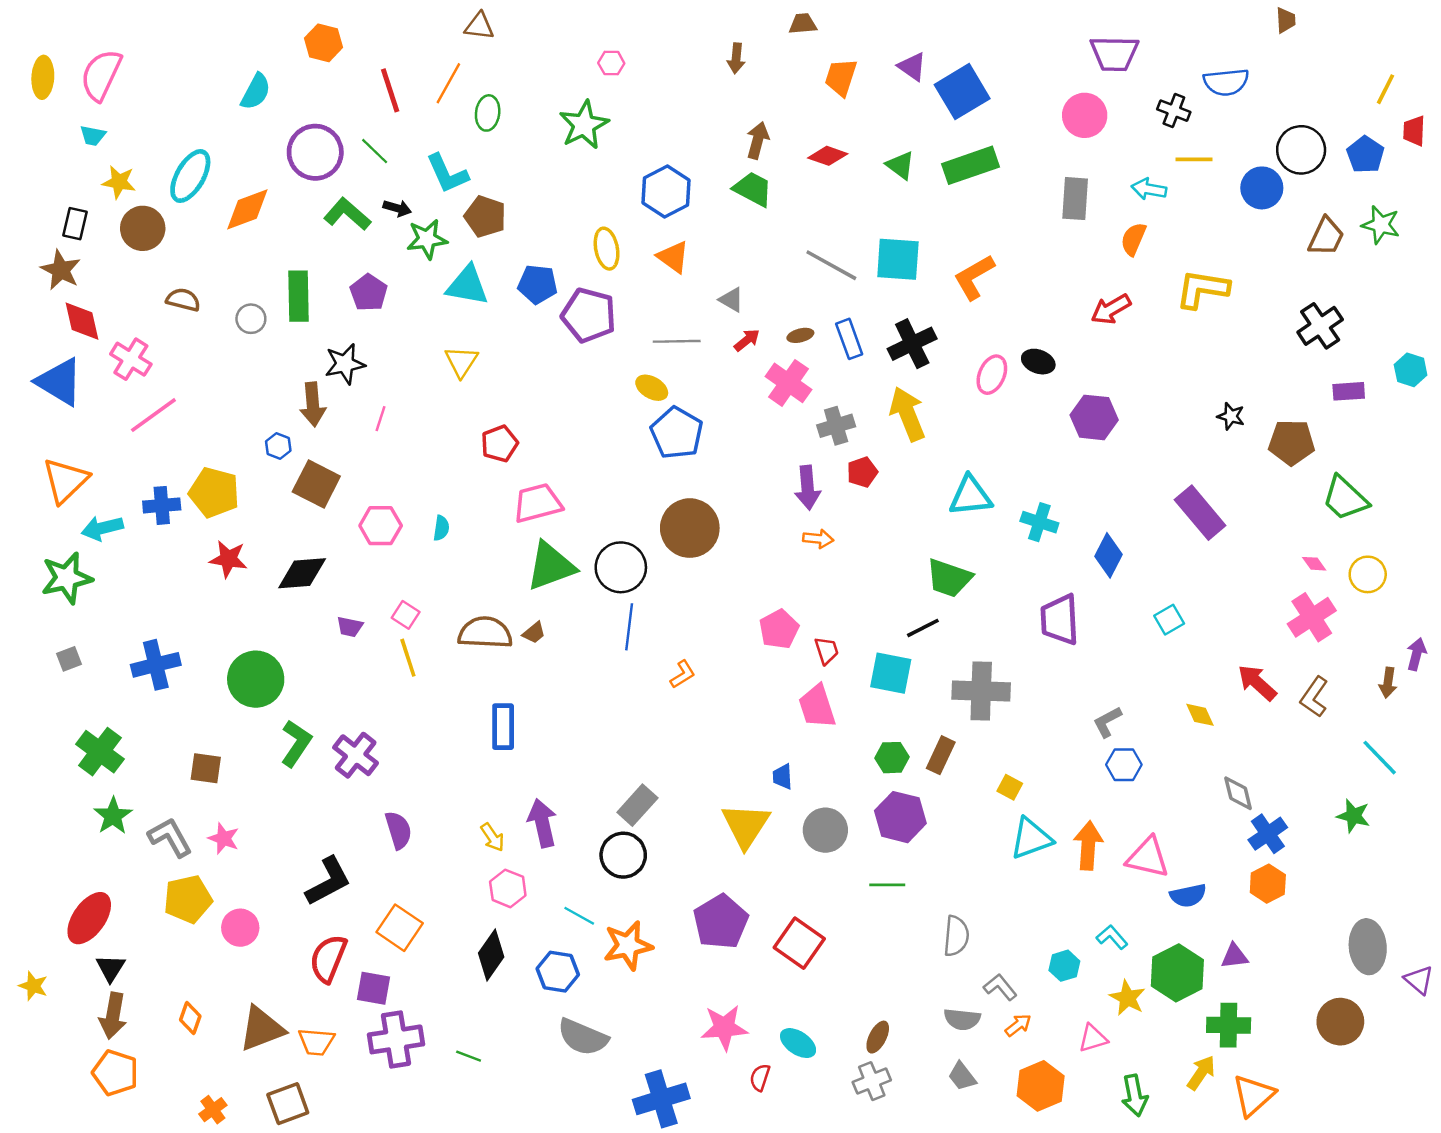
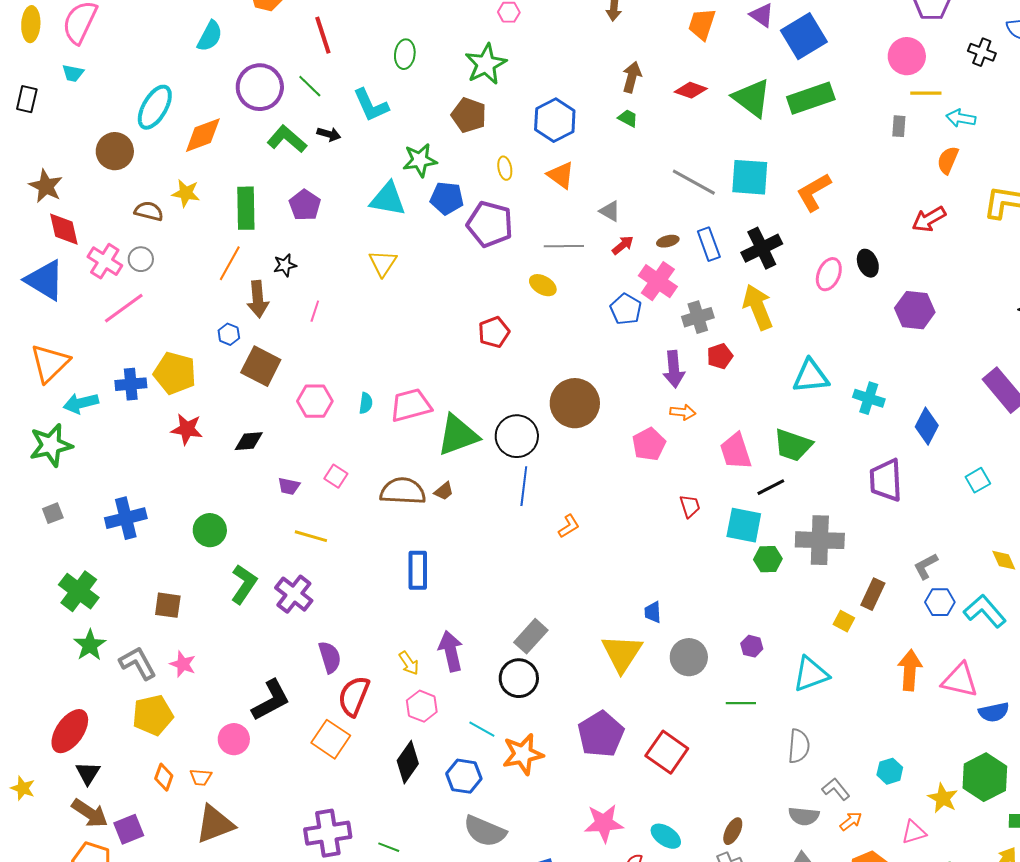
orange line: (448, 83) -> (230, 263), moved
yellow line: (1194, 159) -> (926, 93), moved
green triangle: (900, 165) -> (752, 98), size x1.6
yellow star: (119, 182) -> (186, 193), moved
green trapezoid: (753, 189) -> (628, 118), size x0.6
gray rectangle: (1075, 199) -> (899, 126), size x0.6
brown pentagon: (485, 216) -> (469, 115), moved
black rectangle: (75, 224) -> (27, 99), moved
green star: (427, 239) -> (420, 160), moved
yellow ellipse: (607, 249) -> (505, 168), size x0.7
gray circle: (251, 319) -> (141, 259), moved
black ellipse: (1038, 362) -> (868, 263), turned 48
black star: (345, 364) -> (285, 265), size x0.7
blue pentagon: (677, 433) -> (626, 309), moved, size x0.7
red pentagon: (500, 444) -> (494, 332), moved
pink trapezoid: (538, 503) -> (411, 405), moved
black diamond: (302, 573) -> (249, 441), size x0.7
pink pentagon: (779, 629) -> (649, 444), moved
yellow line: (408, 658) -> (311, 536), moved, turned -56
green circle: (256, 679) -> (210, 530), size x0.7
pink trapezoid: (817, 706) -> (736, 451), moved
brown rectangle: (941, 755) -> (873, 594), moved
green hexagon: (892, 758) -> (768, 559), moved
purple hexagon: (900, 817) -> (752, 646), size x0.5
cyan triangle: (1031, 838) -> (811, 674), moved
pink circle: (240, 928) -> (234, 739), moved
cyan L-shape: (1112, 937) -> (985, 611), moved, size x1.6
red semicircle: (328, 959) -> (354, 696), moved
purple square: (373, 988) -> (129, 829), moved, turned -32
brown arrow: (113, 1016) -> (90, 813), turned -66
orange diamond: (190, 1018) -> (164, 777), moved
orange trapezoid: (316, 1042) -> (201, 777), moved, size x0.7

